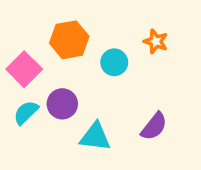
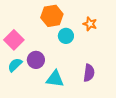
orange hexagon: (69, 40) -> (52, 16), moved
purple semicircle: (154, 126) -> (89, 73), turned -30

